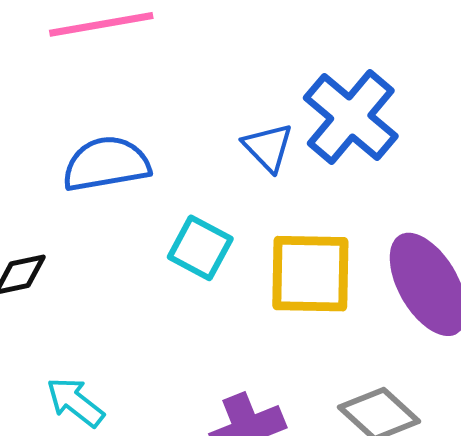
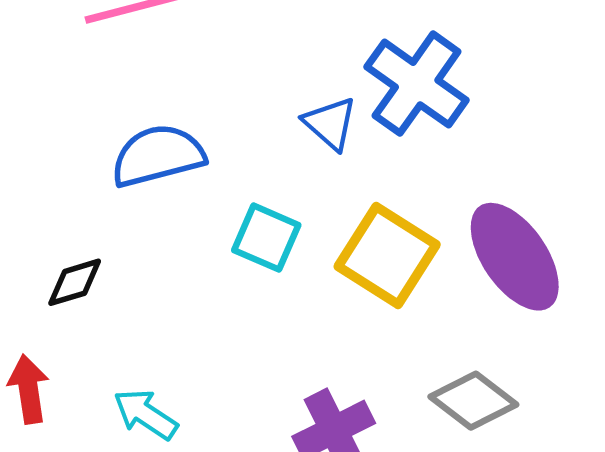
yellow square: (310, 274) -> (387, 256), turned 36

